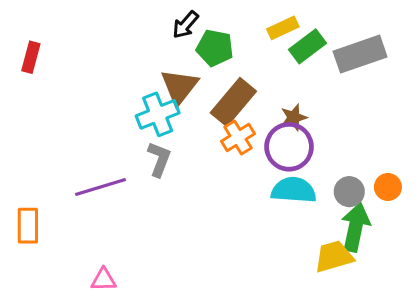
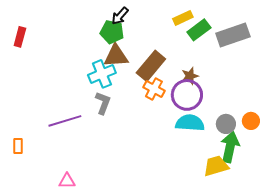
green pentagon: (215, 48) -> (112, 32), moved
brown triangle: (179, 87) -> (116, 56), turned 48
orange cross: (238, 138) -> (154, 89), turned -30
orange rectangle: (28, 226) -> (18, 146), size x0.7

